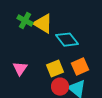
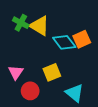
orange square: (80, 67) -> (82, 39), moved
red circle: (60, 87) -> (30, 91), moved

